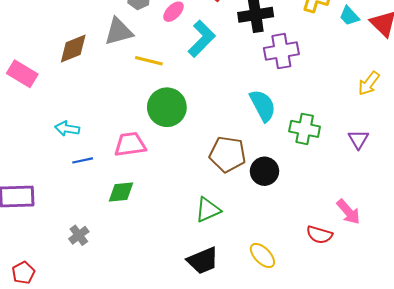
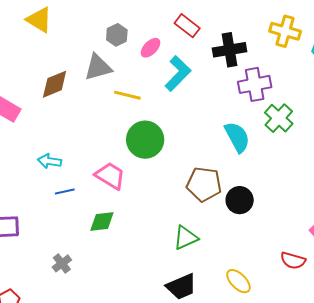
green cross: (305, 129) -> (279, 118), moved, turned 32
pink trapezoid: (130, 144) -> (110, 176), turned 40

